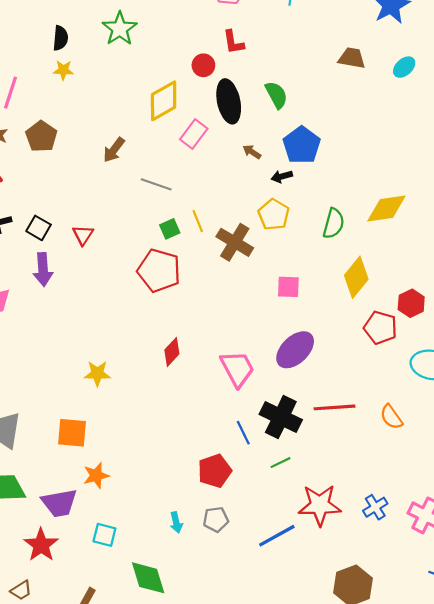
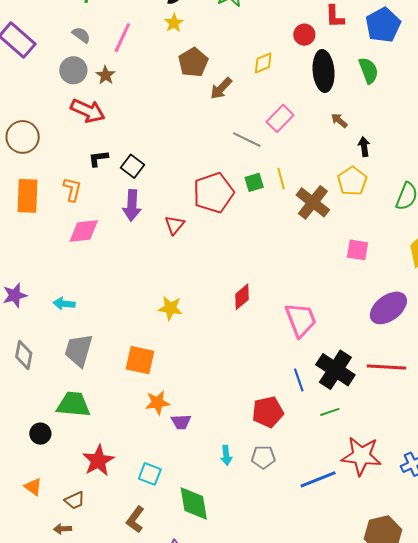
yellow star: (63, 70) -> (174, 23), turned 30
yellow diamond: (164, 101) -> (263, 63), size x0.6
pink rectangle: (194, 134) -> (280, 118), moved
brown pentagon: (41, 136) -> (193, 62), moved
blue pentagon: (302, 145) -> (383, 25), moved
brown arrow: (114, 150) -> (221, 88), moved
black arrow: (282, 176) -> (364, 147), turned 90
red triangle: (83, 235) -> (175, 225), moved
red pentagon: (159, 271) -> (213, 193), moved, turned 30
purple ellipse: (295, 350) -> (388, 308), moved
purple trapezoid: (59, 503) -> (181, 422), moved, size x0.6
cyan square: (104, 535) -> (150, 474), moved

